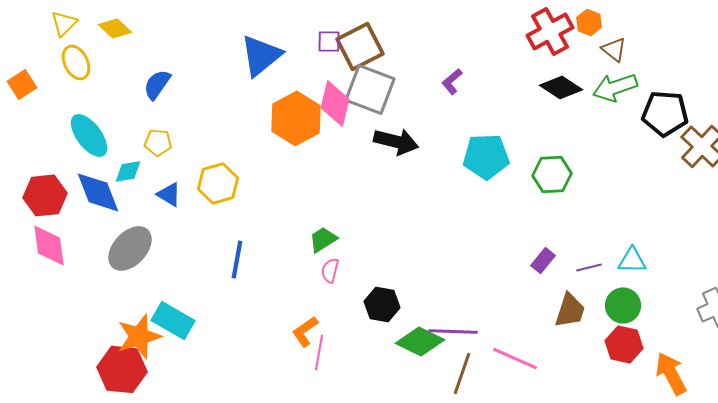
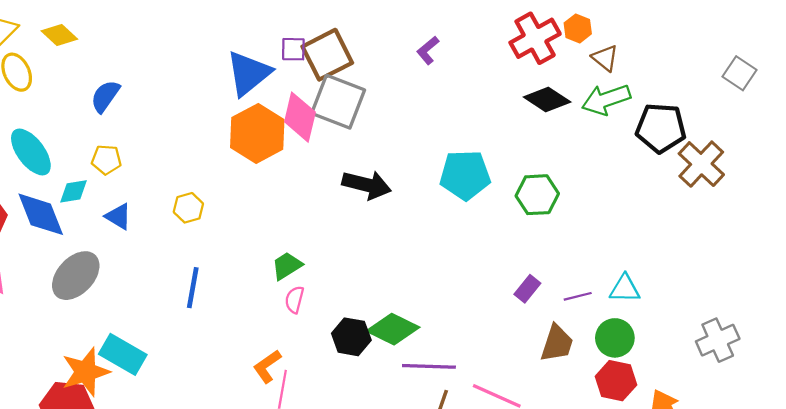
blue triangle: (261, 55) -> (249, 73), moved
purple L-shape: (452, 81) -> (428, 50), moved
black arrow: (396, 141) -> (367, 185), moved
yellow hexagon: (218, 183) -> (188, 208), moved, size x0.7
green diamond: (420, 341) -> (393, 329), moved

